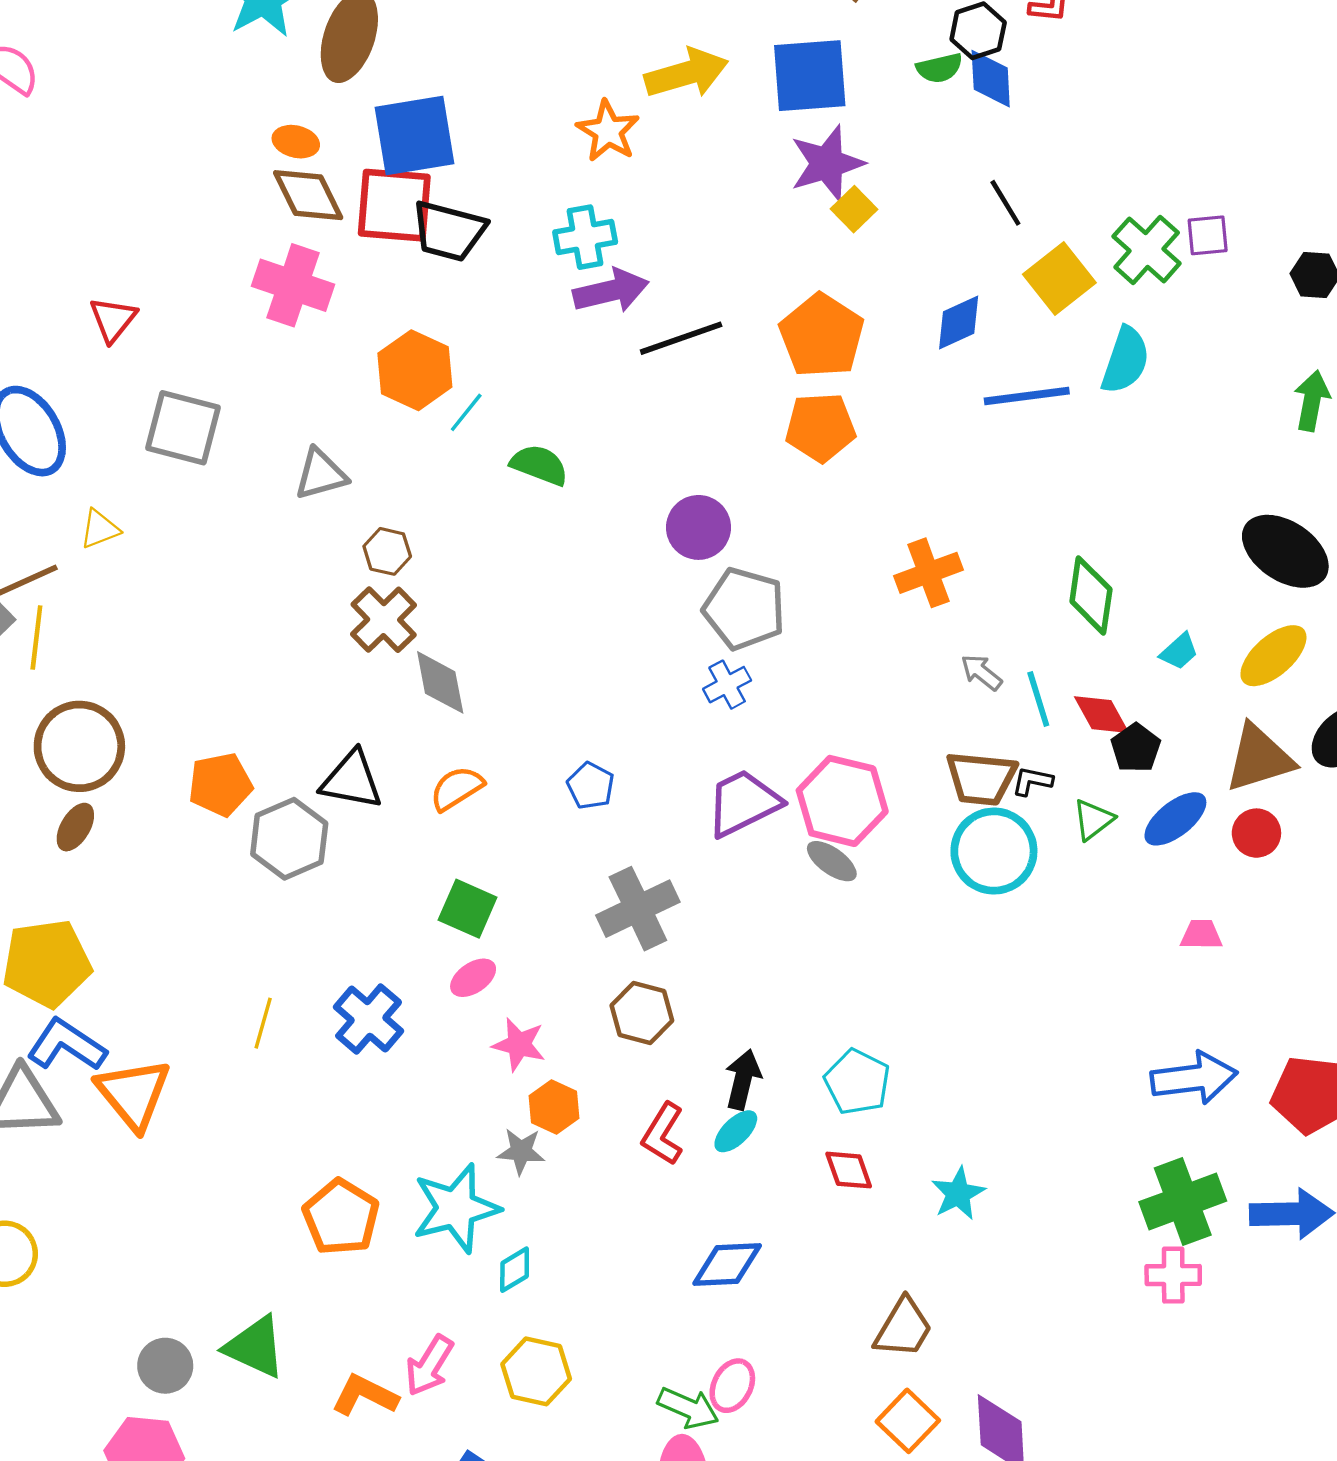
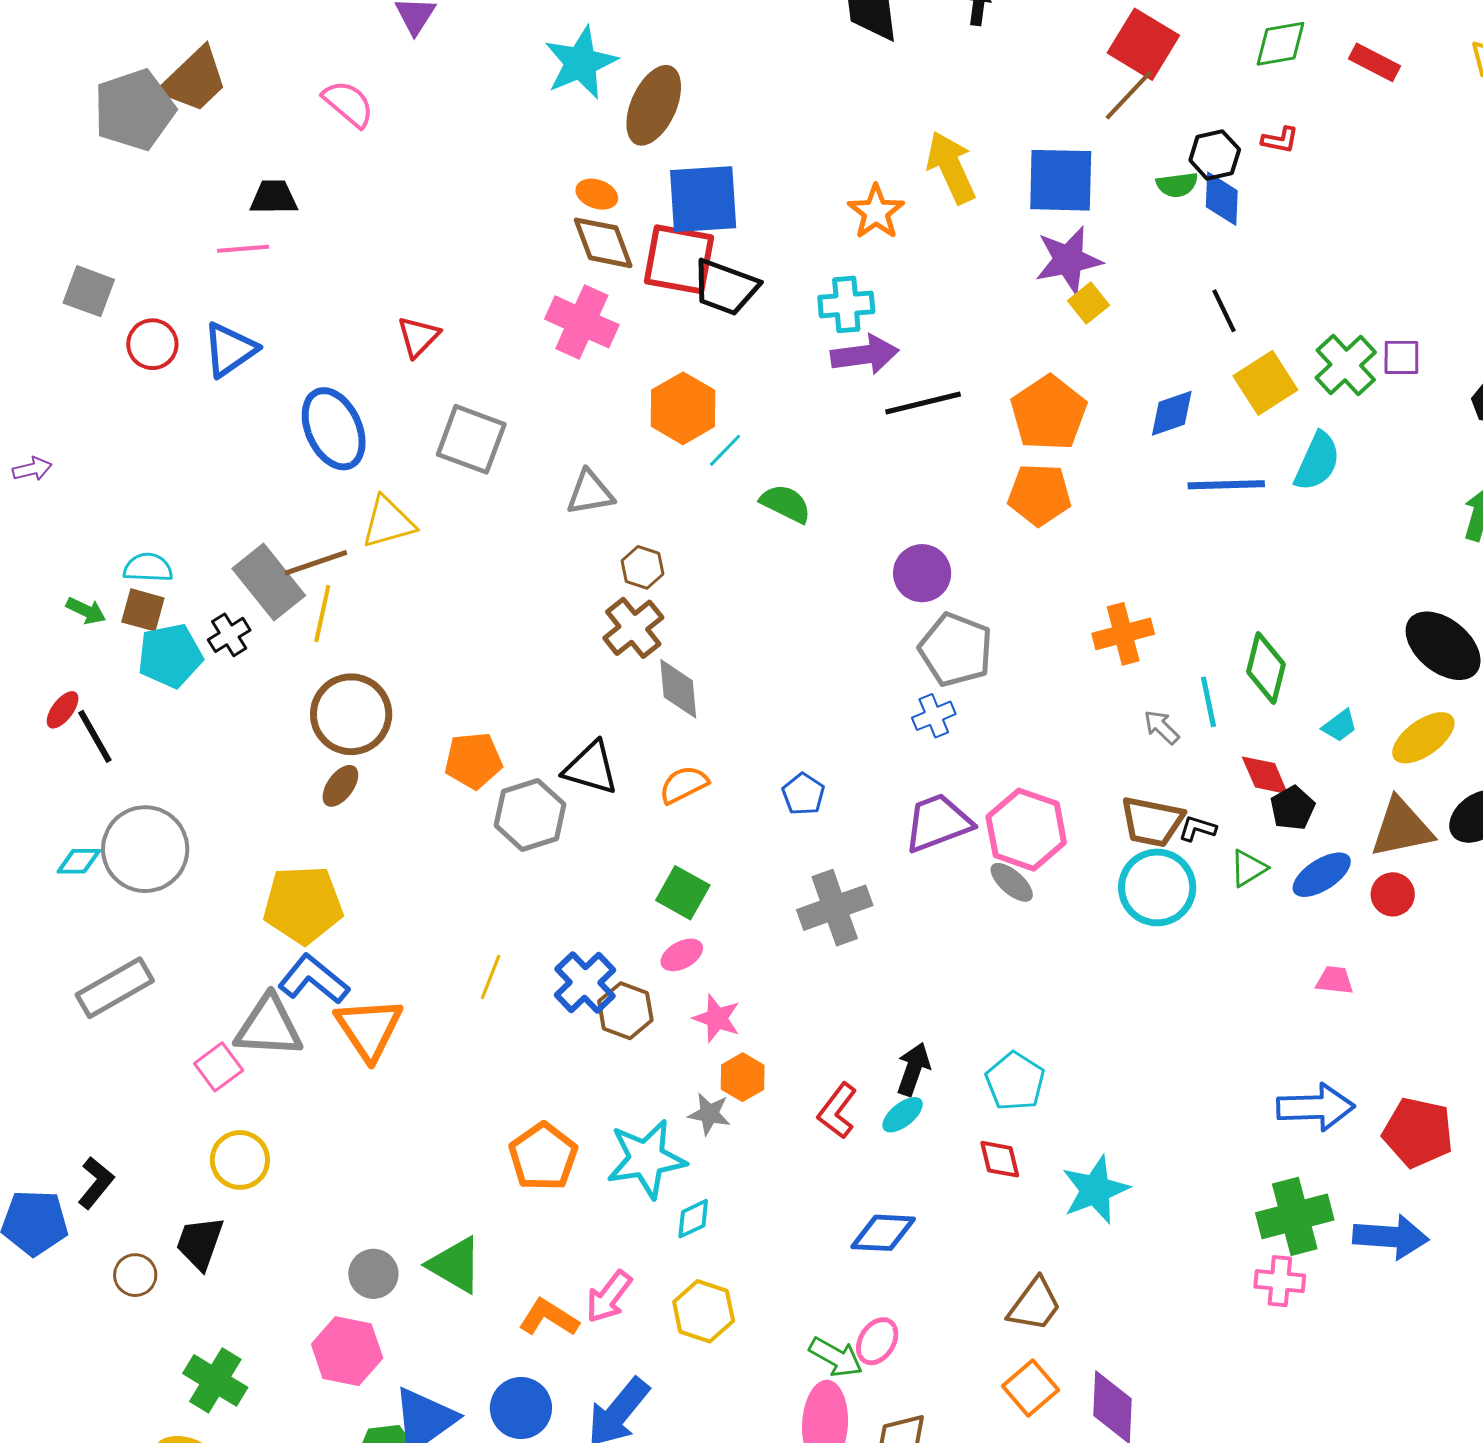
yellow arrow: (686, 73) -> (951, 167), turned -104
yellow triangle: (100, 529) -> (388, 522), size x1.5
cyan line: (1038, 699) -> (1208, 702), moved
brown hexagon: (642, 1013) -> (625, 1011), moved
cyan star: (958, 1194) -> (1095, 1190), size x1.4

